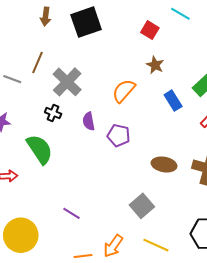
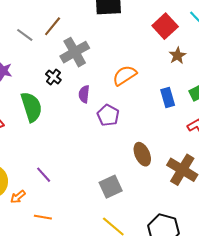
red square: (150, 30) -> (165, 26), size x1.4
brown star: (155, 65) -> (177, 56), moved
brown ellipse: (164, 164) -> (142, 154), turned 40
orange arrow: (113, 246) -> (18, 197), moved, size x0.7

